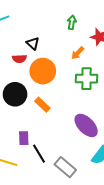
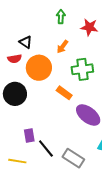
orange arrow: (78, 53) -> (62, 47), moved
orange rectangle: (42, 105) -> (64, 93), moved

